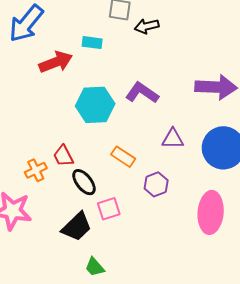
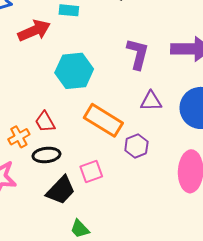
purple L-shape: (142, 93) -> (138, 54), moved, turned 72
orange rectangle: (123, 157) -> (103, 120), size x1.6
black ellipse: (84, 182) -> (46, 155), moved, turned -56

